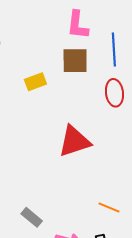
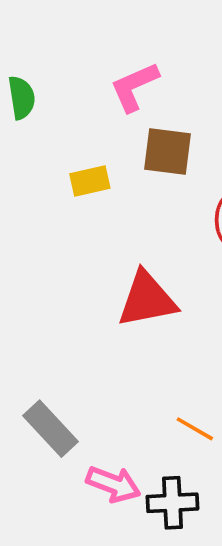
pink L-shape: (78, 25) -> (134, 87), moved, turned 52
gray rectangle: (32, 217) -> (51, 429), size x1.4

